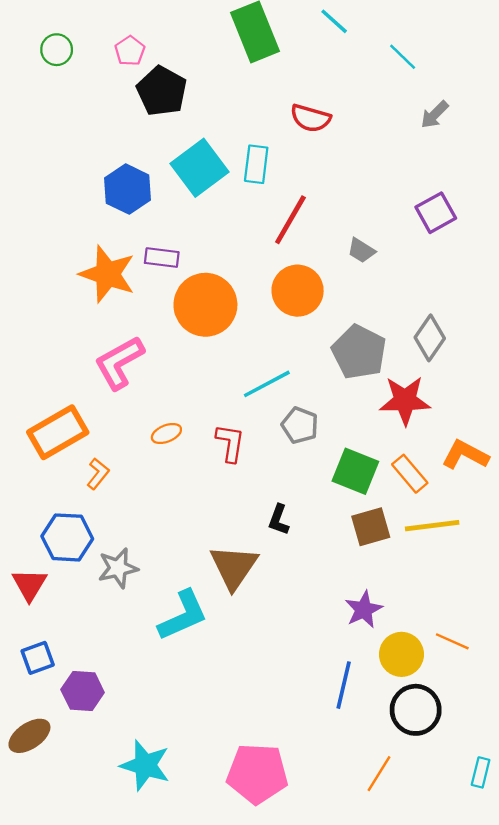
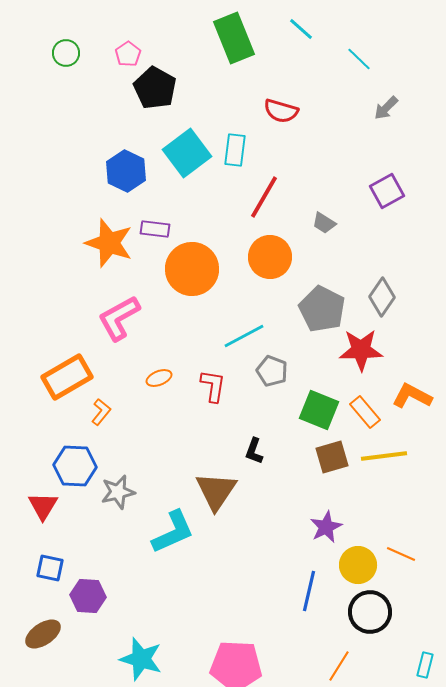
blue square: (38, 658) -> (50, 568), turned 32

